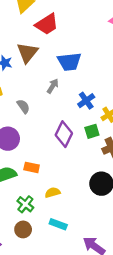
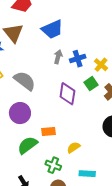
gray arrow: (53, 86) -> (58, 57), moved
blue cross: (86, 101) -> (78, 59), turned 35
gray semicircle: (23, 106) -> (25, 81), size x1.6

